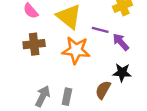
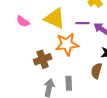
brown cross: (34, 44) -> (43, 59), moved

